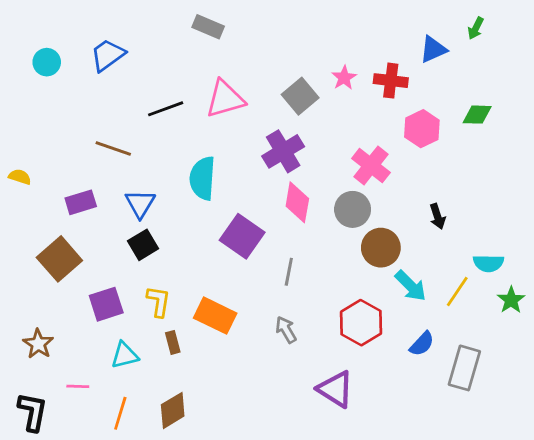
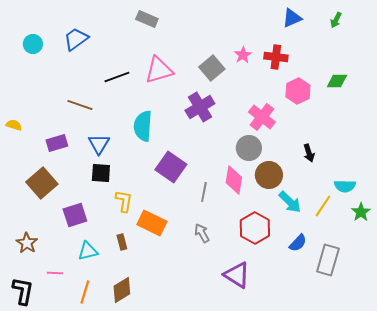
blue triangle: (433, 49) -> (292, 18), moved
pink diamond: (297, 202) -> (234, 180), moved
black square: (143, 245) -> (101, 173), turned 35
yellow L-shape: (159, 301) -> (124, 201), moved

